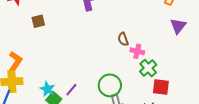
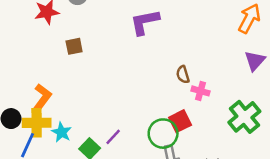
green cross: (148, 68) -> (244, 117), moved, size x1.4
red square: (161, 87) -> (180, 121), moved, turned -36
cyan star: (47, 89) -> (62, 132), moved

